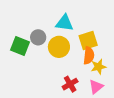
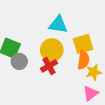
gray circle: (38, 37) -> (19, 61), moved
red cross: (70, 84) -> (49, 66), moved

